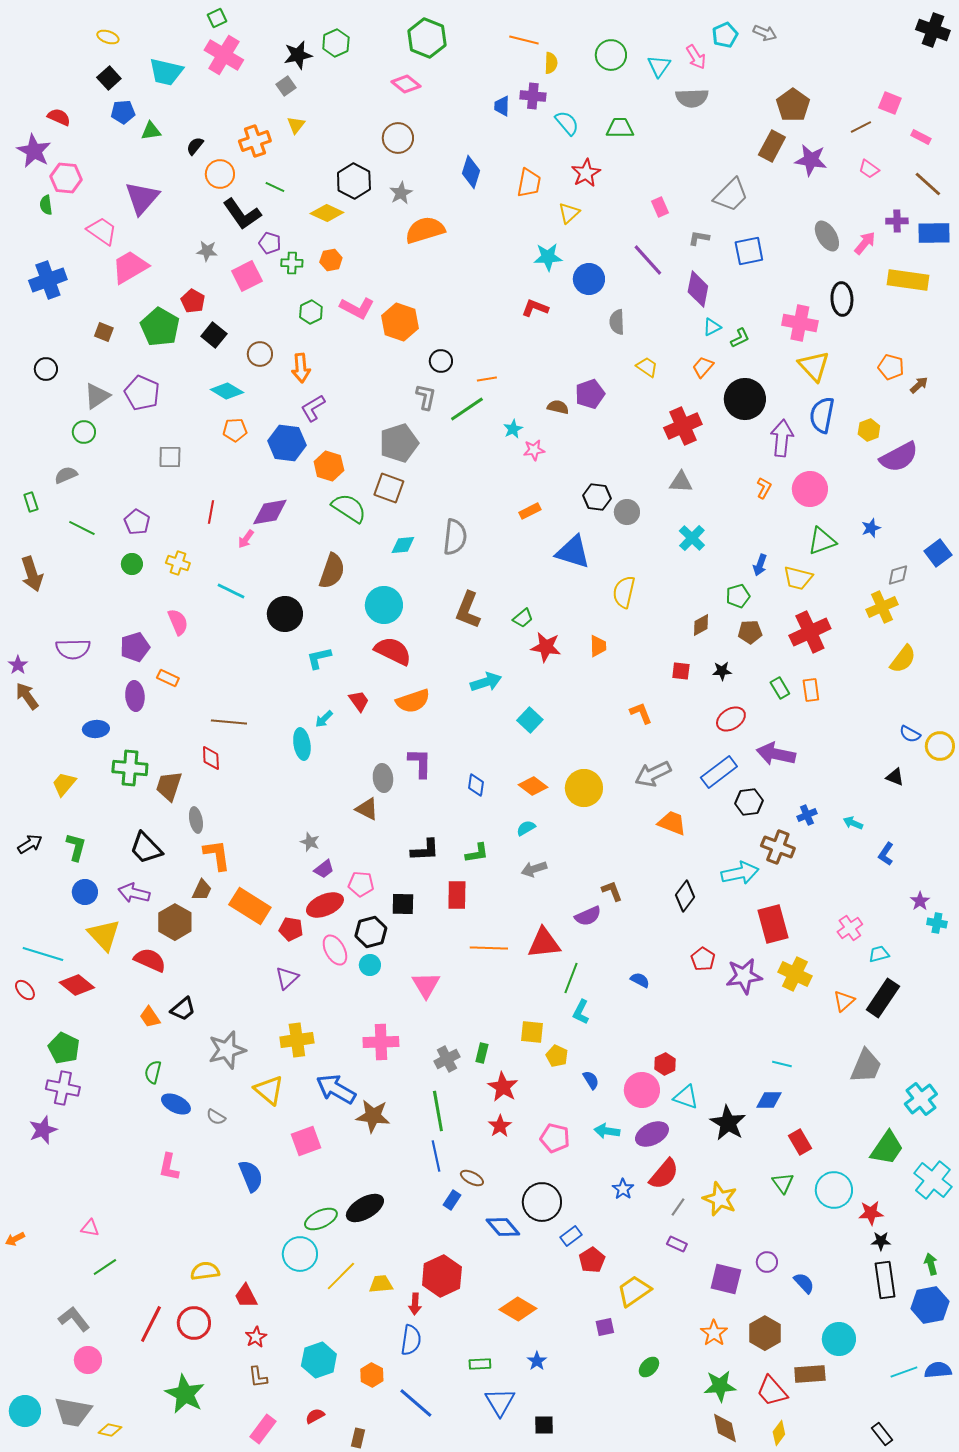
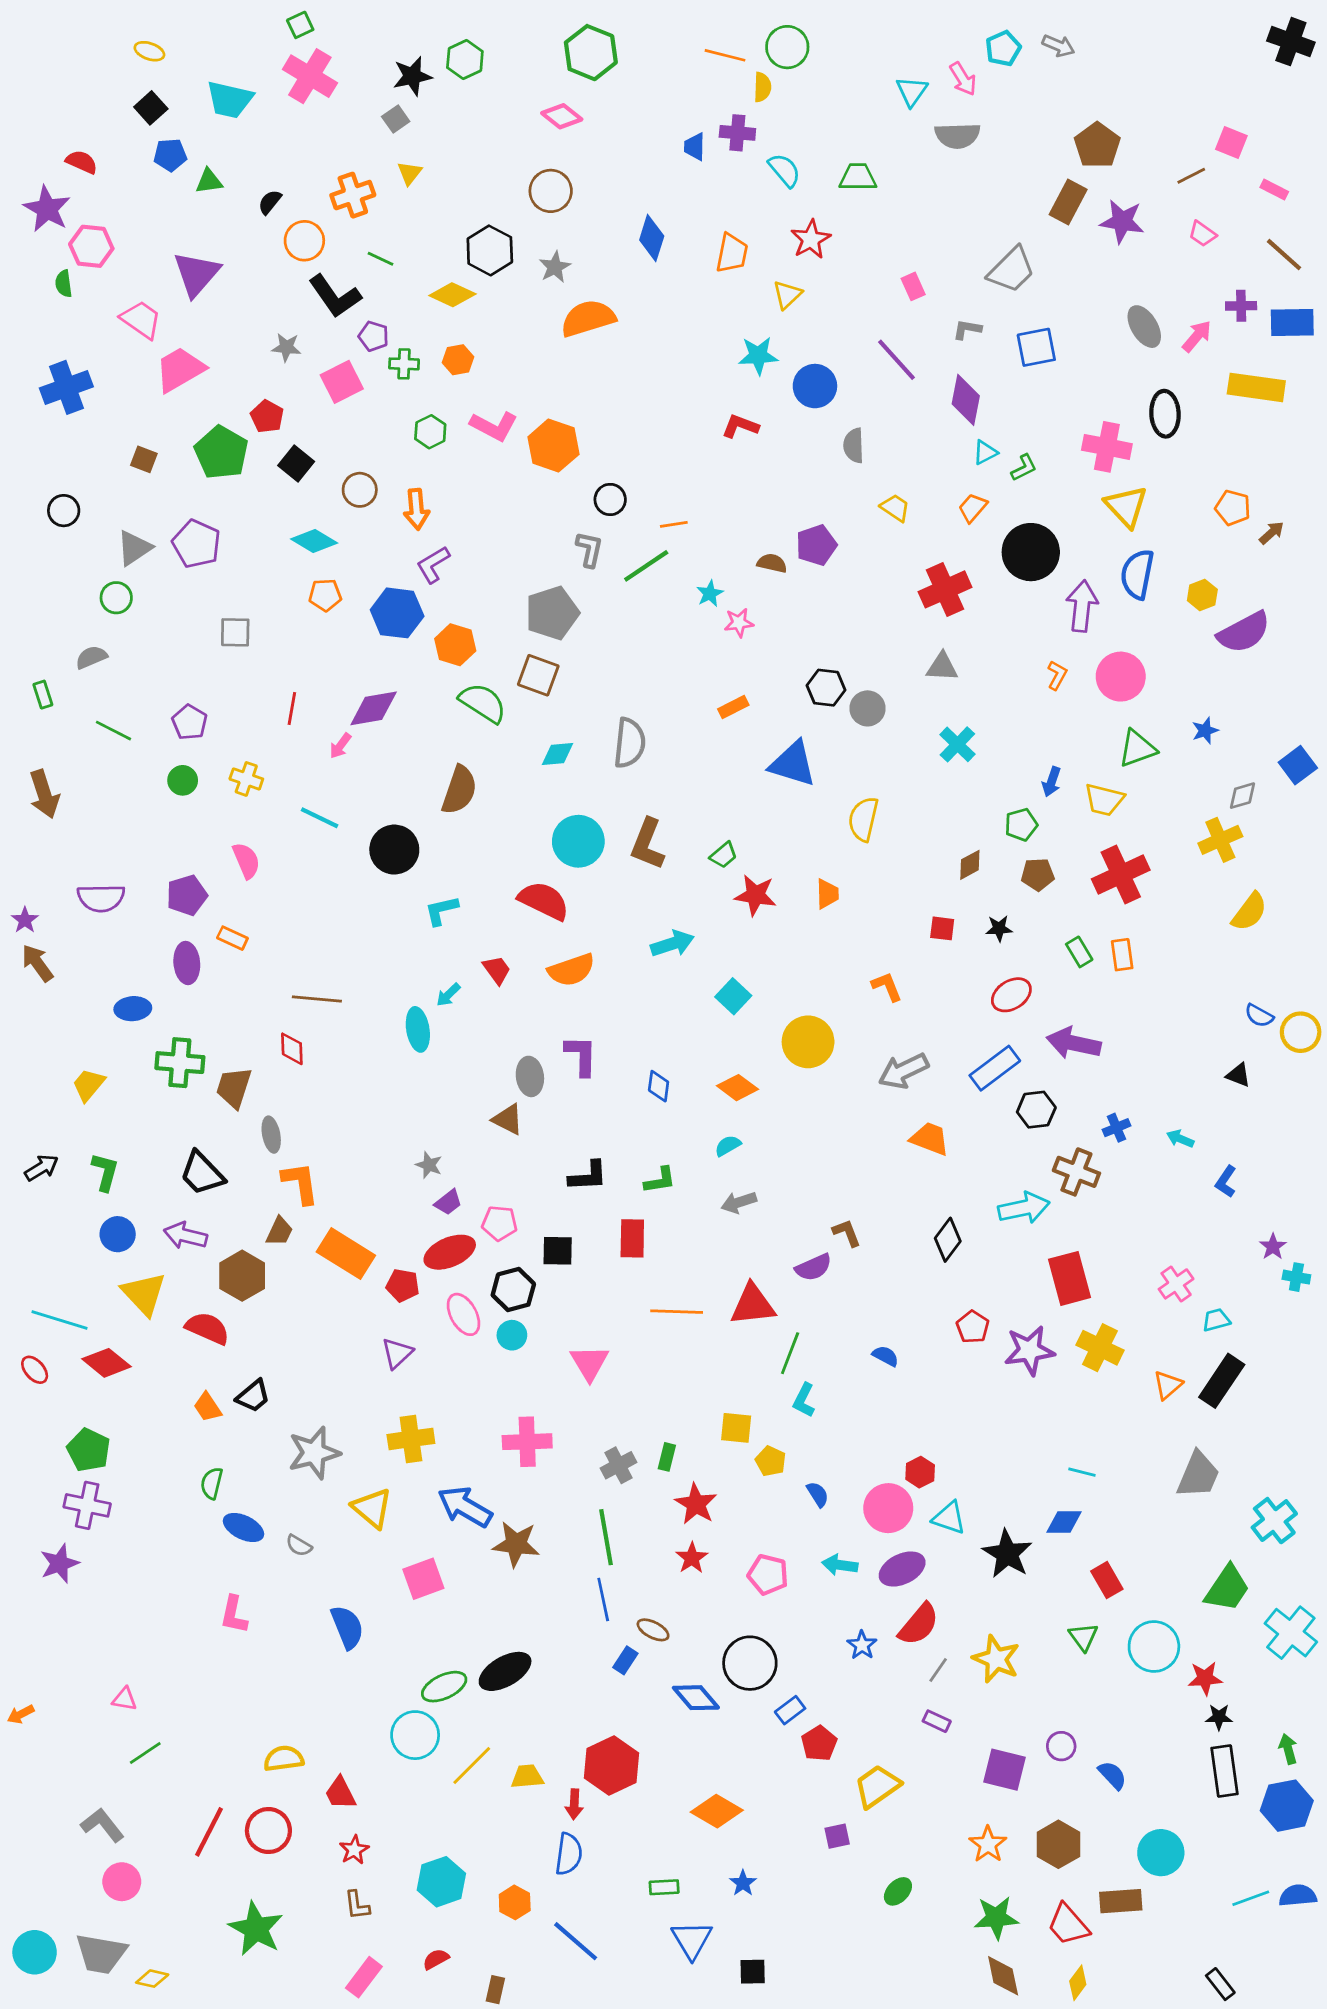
green circle: (611, 55) -> (787, 47), moved
cyan circle: (384, 605) -> (578, 841), moved
yellow circle: (584, 788) -> (808, 1042), moved

